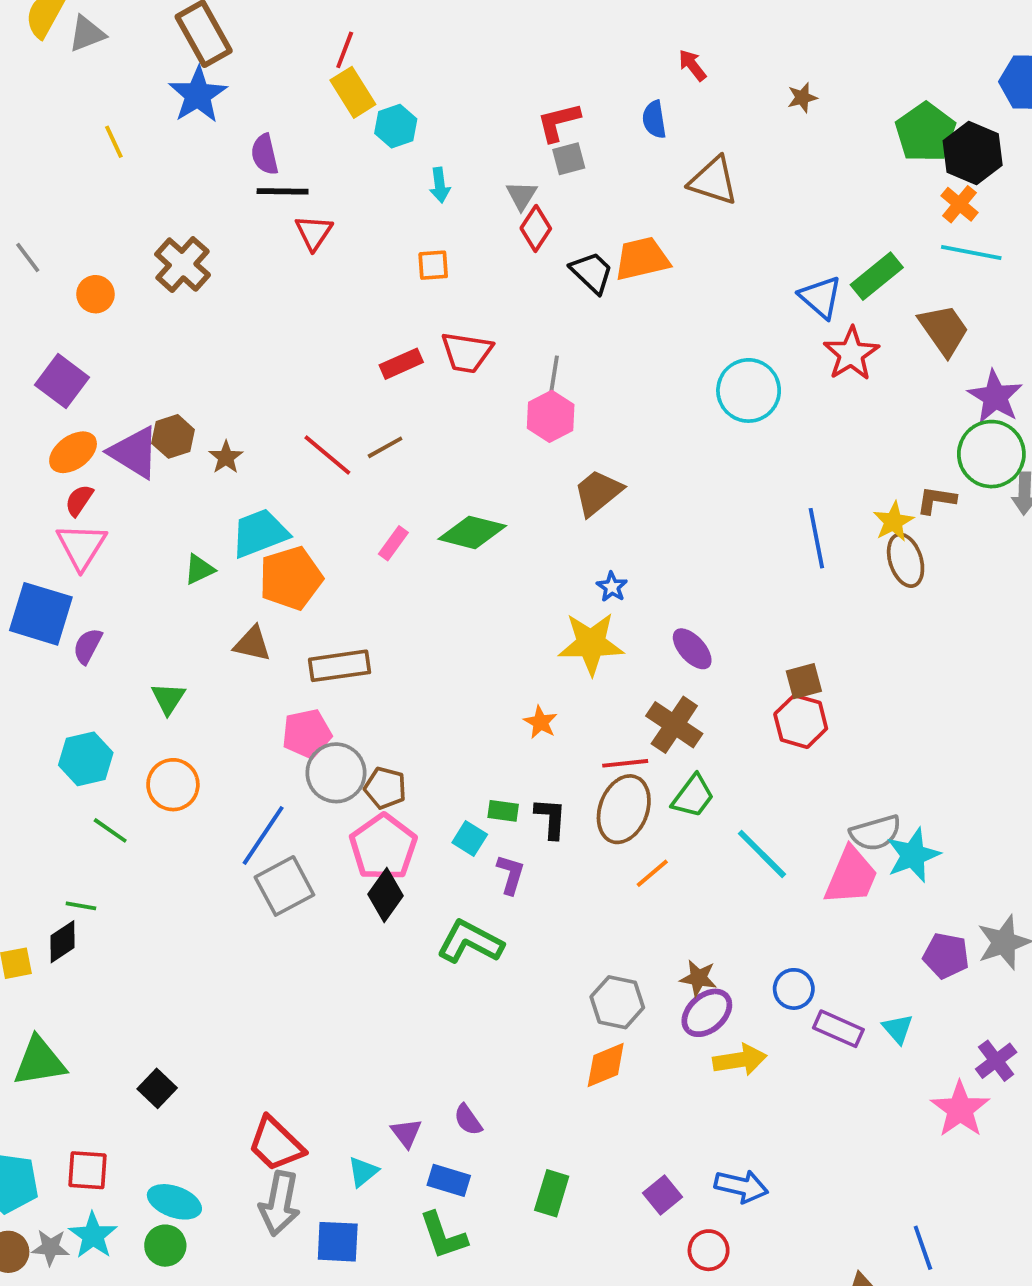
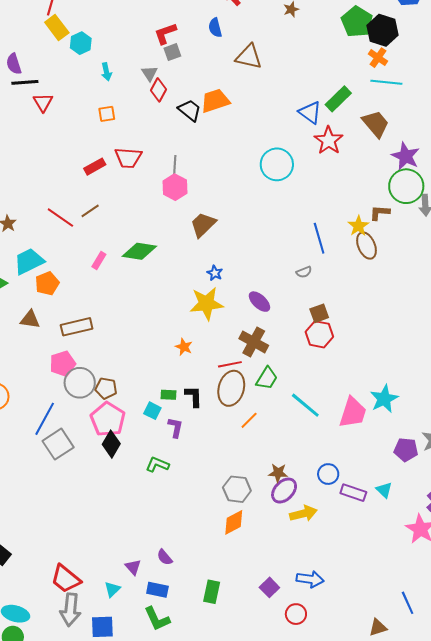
orange pentagon: (291, 578) -> (47, 283), size x0.7
gray semicircle: (875, 833) -> (304, 272), moved, size x0.6
green L-shape: (470, 942) -> (157, 465), size x0.7

